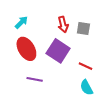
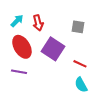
red arrow: (63, 24) -> (38, 23), moved
purple line: (35, 79) -> (19, 72), moved

